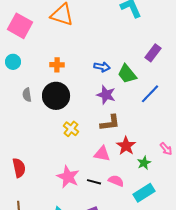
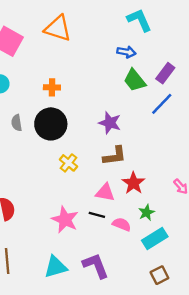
blue arrow: (102, 67) -> (126, 52), moved
green trapezoid: (127, 74) -> (135, 80), moved
blue line: (150, 94) -> (162, 104), moved
green star: (144, 163) -> (146, 213), moved
black line: (94, 182) -> (97, 215), moved

